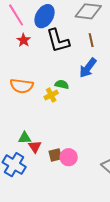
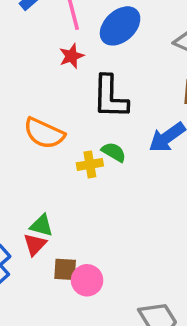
black L-shape: (58, 41) -> (110, 97), moved
green triangle: (25, 138) -> (42, 226), moved

